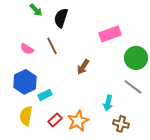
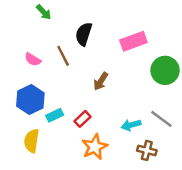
black semicircle: (61, 18) -> (84, 34), moved
gray line: (133, 87) -> (161, 119), moved
cyan arrow: (108, 103) -> (131, 125), turned 63
red rectangle: (55, 120) -> (83, 119), moved

